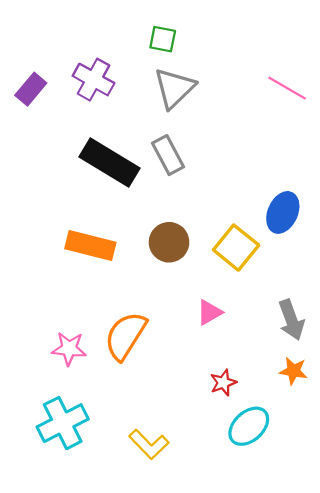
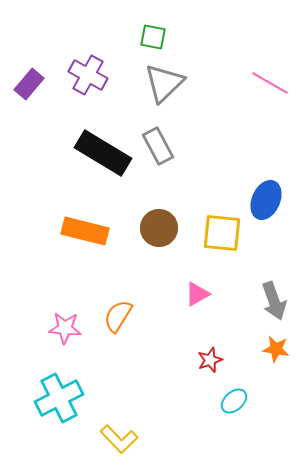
yellow square: (236, 248) -> (222, 233), turned -33
orange semicircle: (125, 336) -> (118, 316), size x0.7
cyan ellipse: (249, 426) -> (234, 401), size x0.7
yellow L-shape: (149, 444) -> (119, 439), moved

